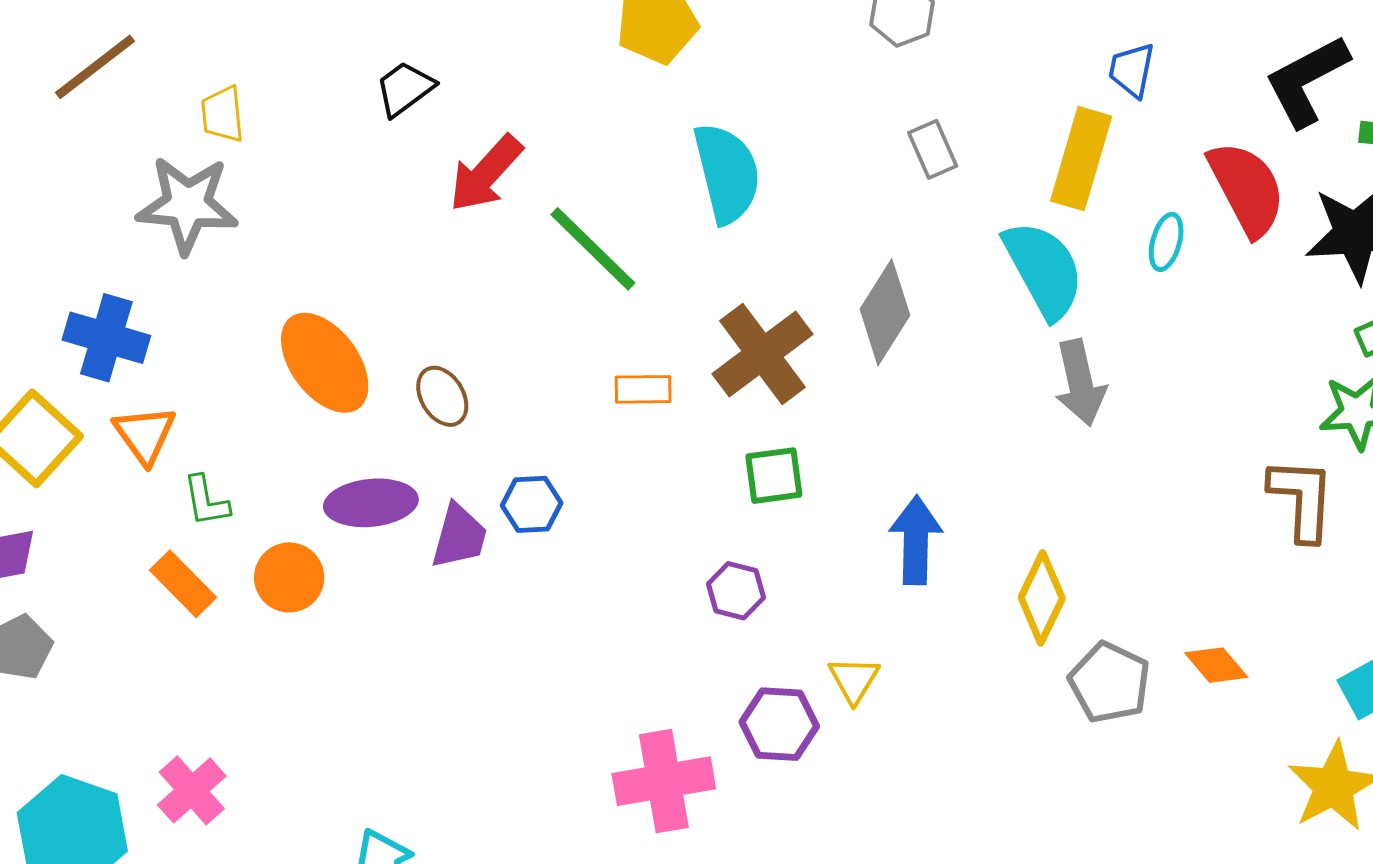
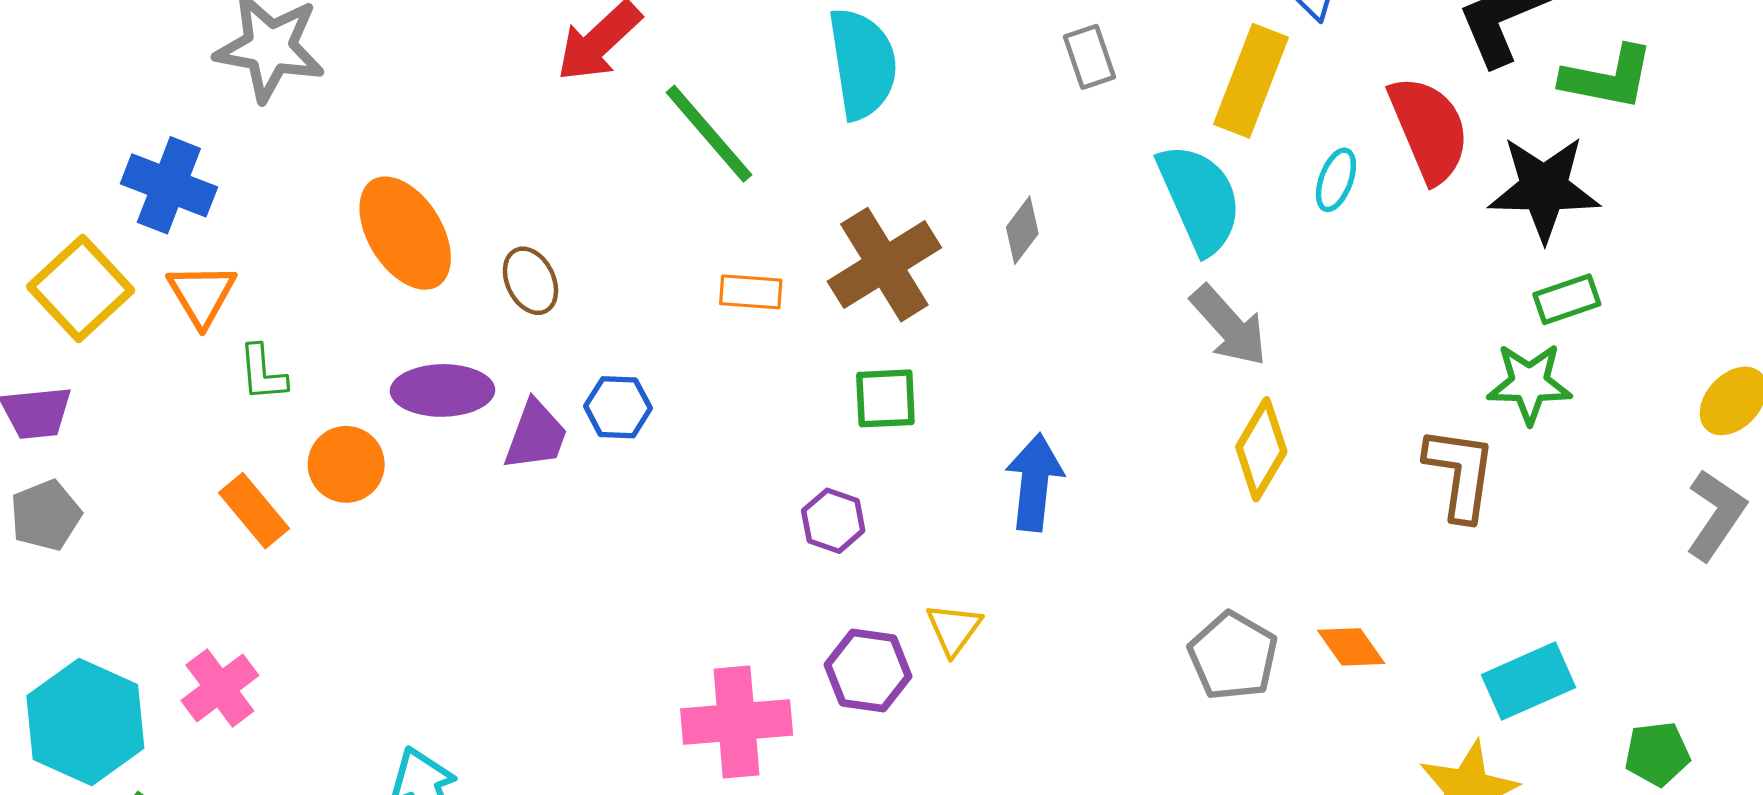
gray diamond: (885, 312) -> (1022, 230), size x0.6
gray arrow: (1080, 383) -> (1229, 326), turned -34
orange rectangle: (183, 584) -> (254, 511), moved
yellow diamond: (1042, 598) -> (1261, 449), moved

